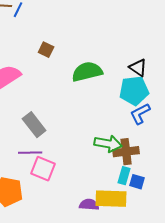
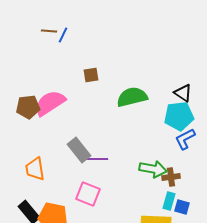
brown square: (46, 50) -> (91, 75), turned -35
brown cross: (126, 152) -> (171, 177), size x0.7
purple line: (30, 153) -> (96, 159), moved

